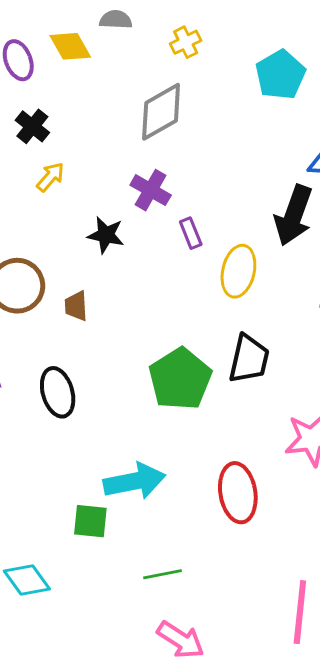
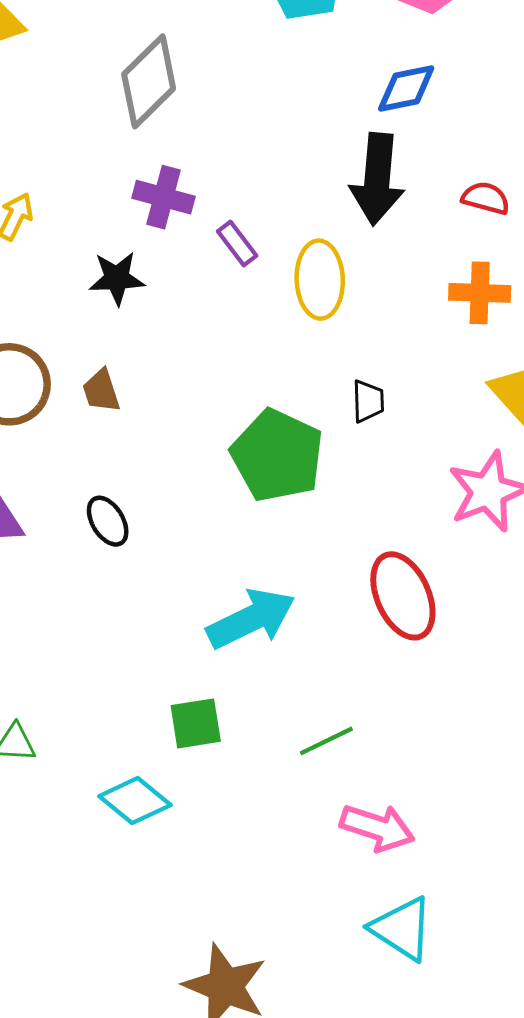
black trapezoid: (249, 359) -> (368, 401), size x0.6
black ellipse: (58, 392) -> (108, 521), size x0.7
green square: (90, 521) -> (196, 723), moved

